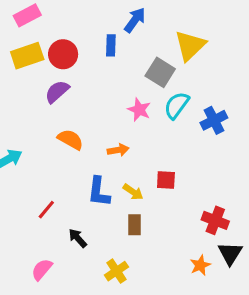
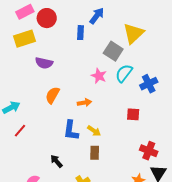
red circle: (63, 54) -> (47, 18), moved
purple semicircle: (57, 92) -> (44, 63), turned -126
orange semicircle: (70, 139) -> (53, 95), turned -90
red square: (166, 180) -> (133, 114), moved
red line: (46, 210) -> (20, 131), moved

